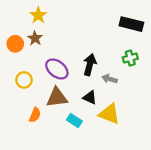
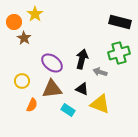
brown star: (35, 38) -> (24, 38), moved
orange circle: (15, 44) -> (14, 22), moved
green cross: (130, 58) -> (119, 53), size x1.5
yellow circle: (24, 80) -> (22, 81), moved

